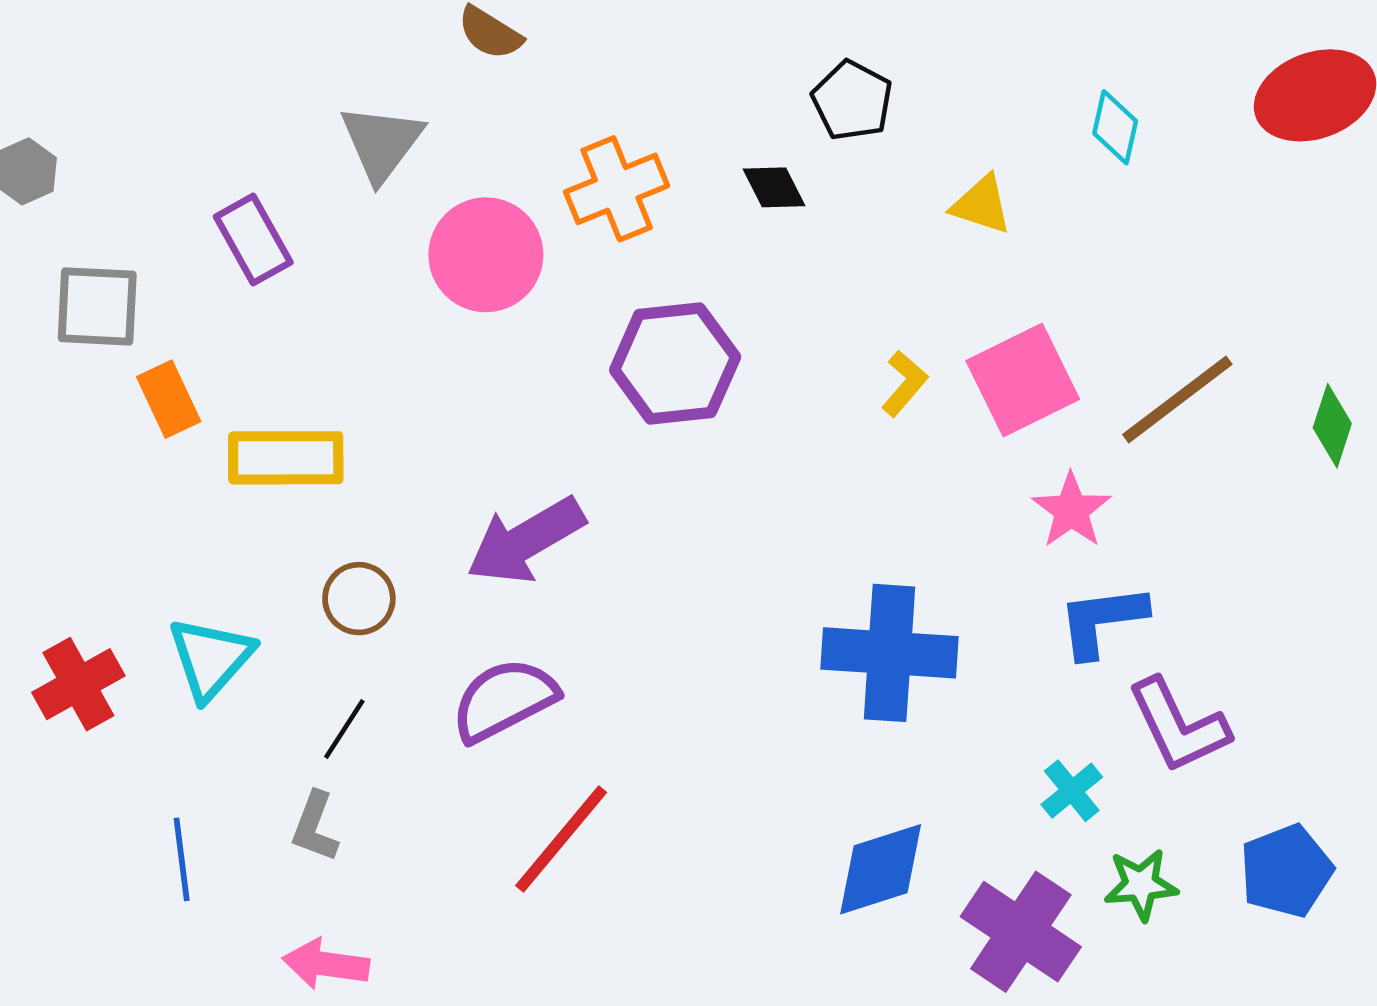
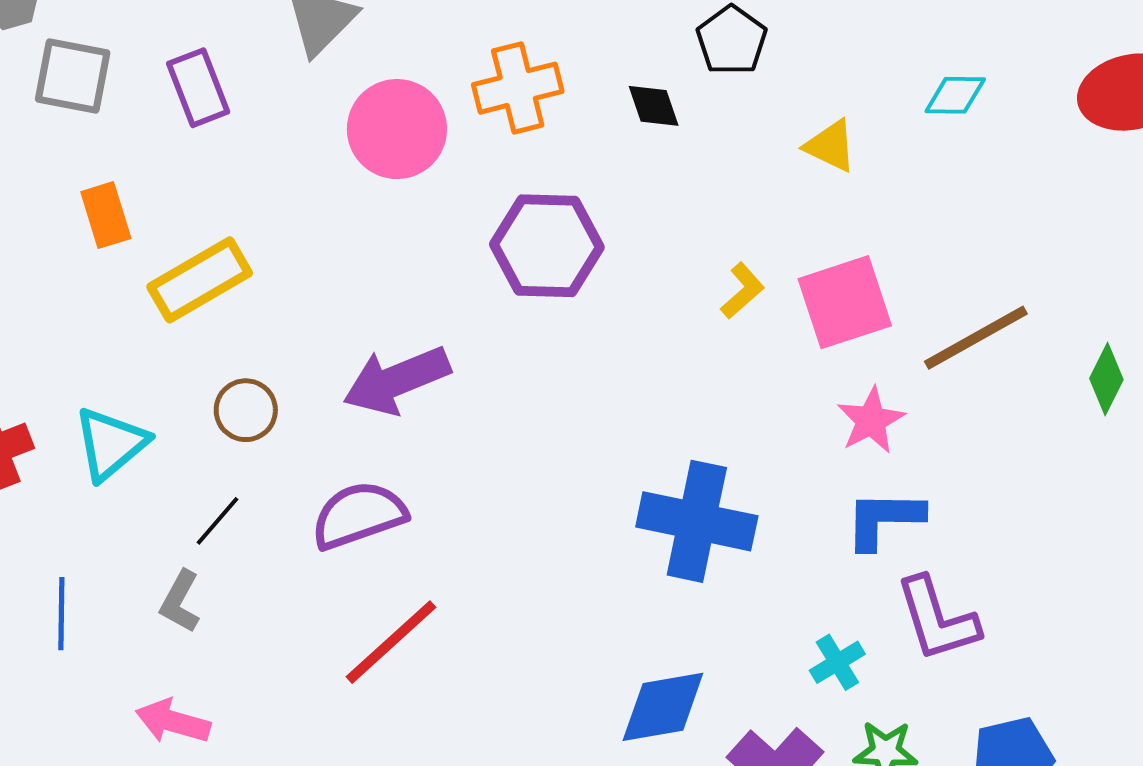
cyan diamond: (1115, 127) -> (955, 95), turned 70
gray square: (97, 306) -> (73, 76), moved
yellow rectangle: (286, 458) -> (200, 280), turned -38

